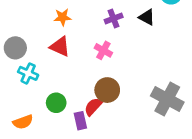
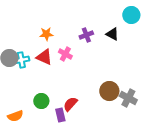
pink cross: (103, 50) -> (65, 54), moved
cyan cross: (28, 73) -> (21, 60), moved, turned -35
brown circle: (107, 90) -> (109, 91), moved
gray cross: (167, 99) -> (128, 98), size x0.7

